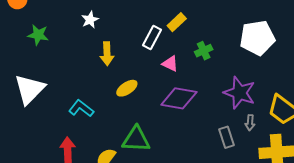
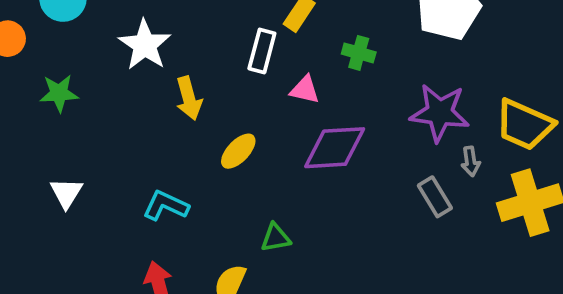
white star: (90, 20) -> (145, 45), size x1.6
green cross: (204, 51) -> (359, 53), turned -36
white triangle: (30, 89) -> (66, 193), size x0.6
green triangle: (136, 139) -> (276, 238), size x0.6

